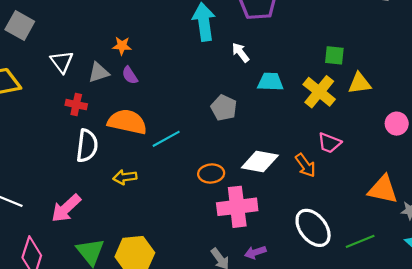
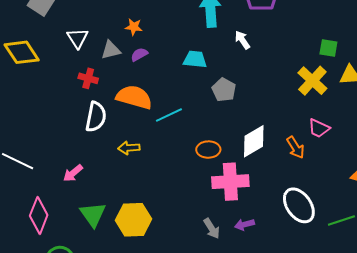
purple semicircle: (130, 75) -> (139, 54), turned 90
cyan trapezoid: (270, 82) -> (195, 59), moved
white diamond: (260, 161) -> (254, 141), turned -44
pink arrow: (66, 208) -> (73, 173), size x0.7

